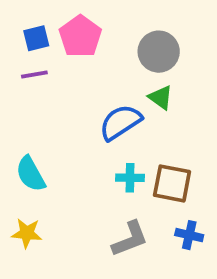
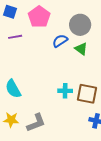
blue square: (36, 38) -> (10, 12), moved, turned 32
blue semicircle: (120, 122) -> (60, 41), moved, size x0.7
gray L-shape: (130, 239) -> (36, 123), moved

